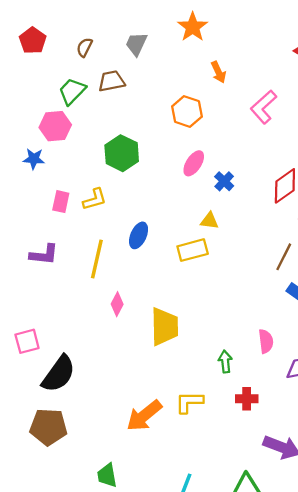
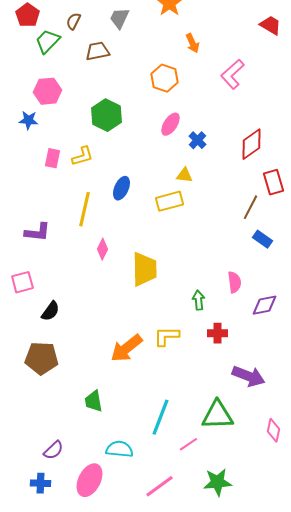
green trapezoid: (72, 91) -> (47, 41), moved
purple L-shape: (44, 255) -> (37, 232), moved
black semicircle: (59, 374) -> (50, 311), size x0.6

